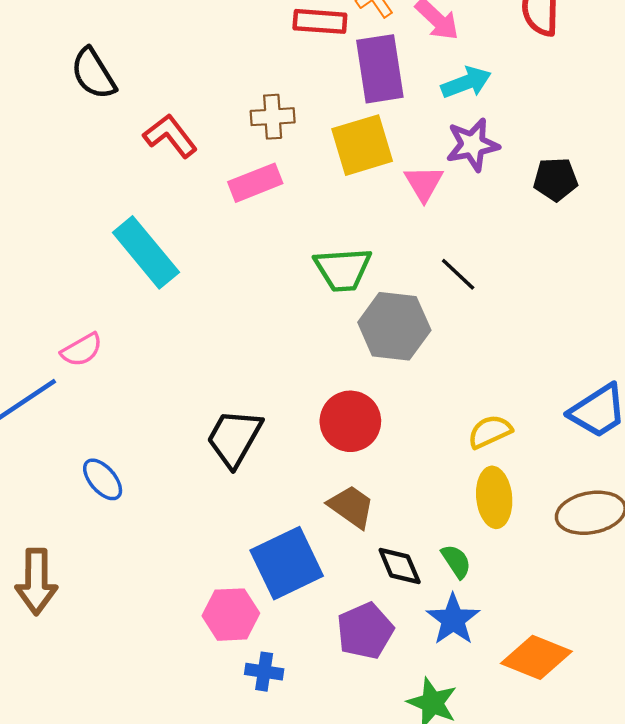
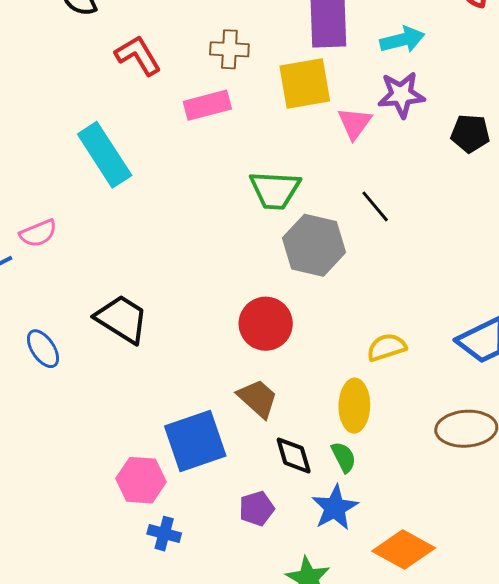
black trapezoid: (234, 438) -> (122, 319), moved, turned 86
yellow ellipse: (494, 497) -> (354, 406), moved
purple pentagon: (365, 631) -> (257, 508), size x0.7

